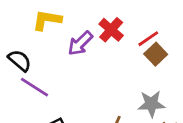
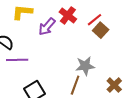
purple line: (35, 87) -> (17, 60), turned -30
gray star: (151, 104) -> (85, 66), moved

